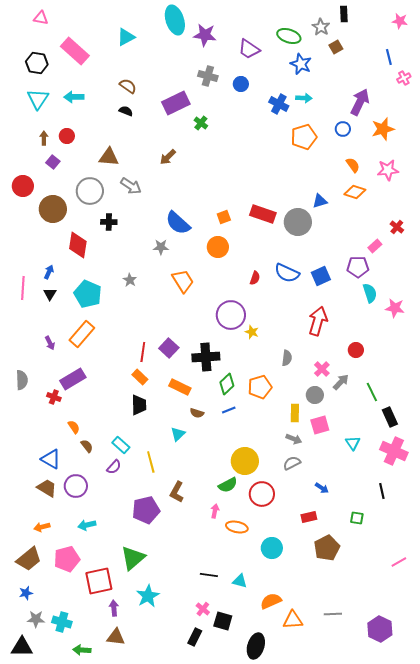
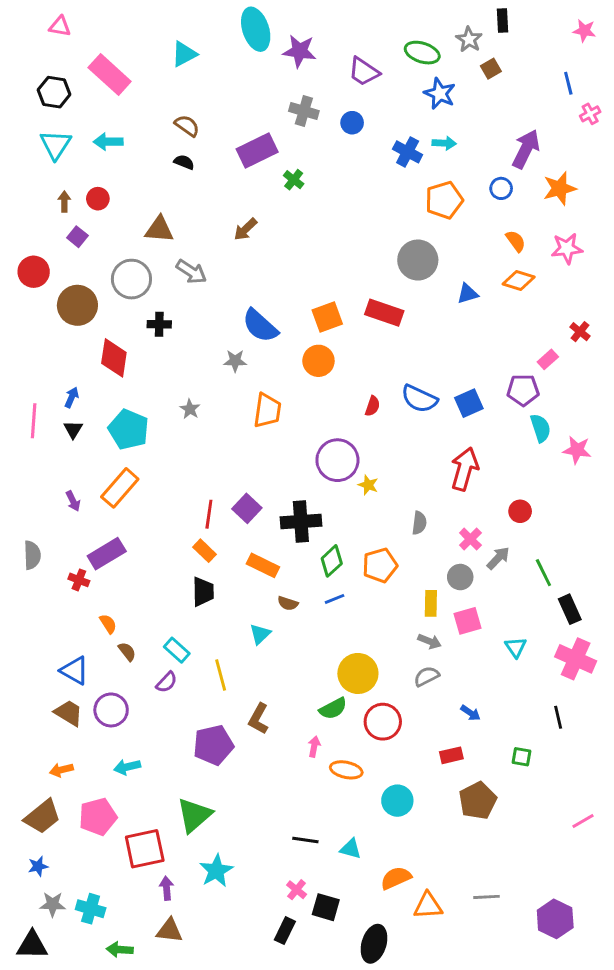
orange square: (224, 217) -> (327, 317), size x1.5
gray circle: (298, 222) -> (418, 260), moved
orange trapezoid: (183, 281) -> (267, 410), turned 40

